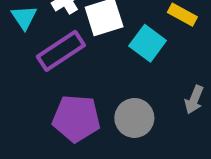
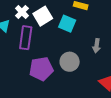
purple rectangle: (61, 51) -> (26, 38), turned -35

